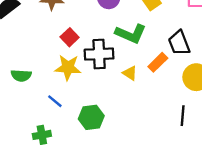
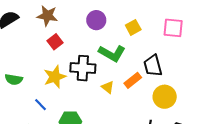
red square: (70, 37) -> (55, 42), moved
yellow star: (68, 68) -> (55, 77), turned -30

